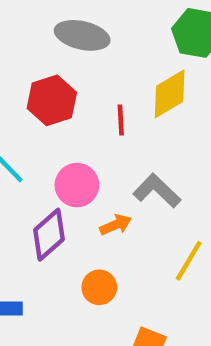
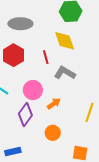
yellow diamond: (170, 94) -> (65, 41), turned -65
gray L-shape: (157, 191) -> (65, 73), moved

